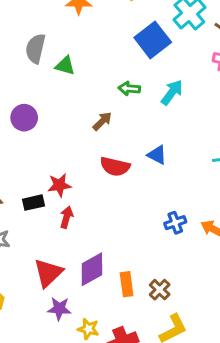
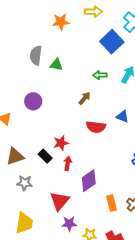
black rectangle: (33, 203) -> (45, 156), turned 64
purple diamond: (92, 269) -> (89, 181), moved

